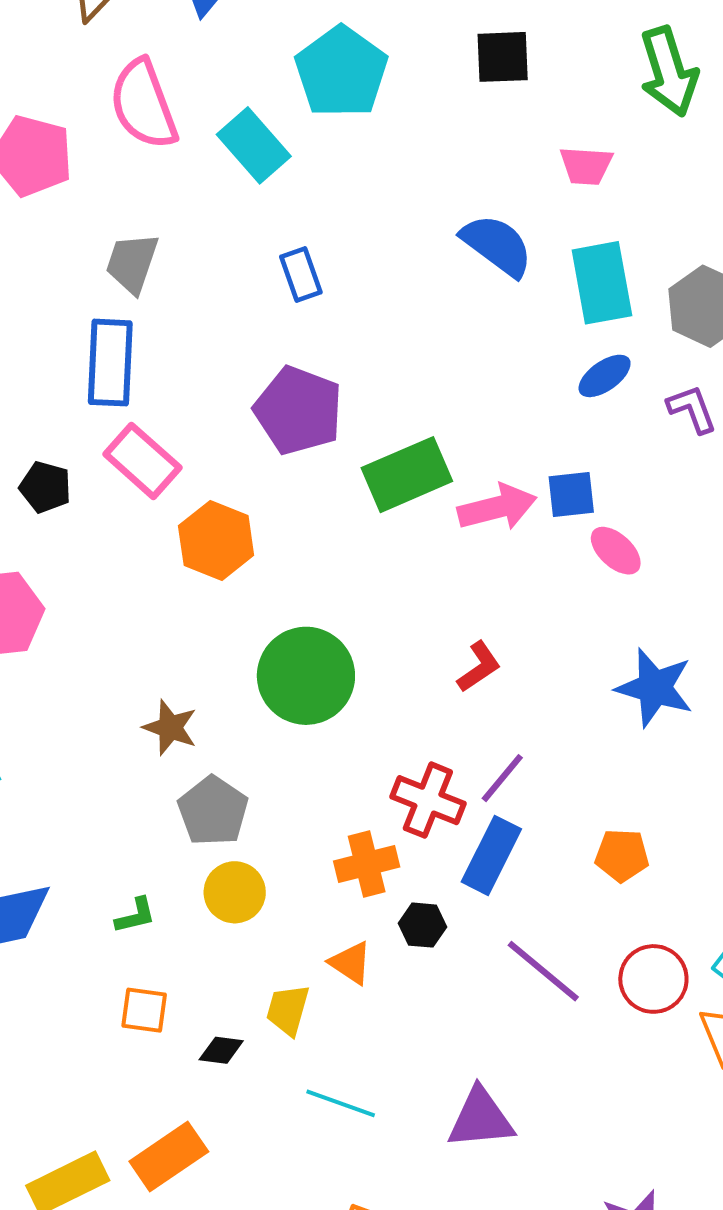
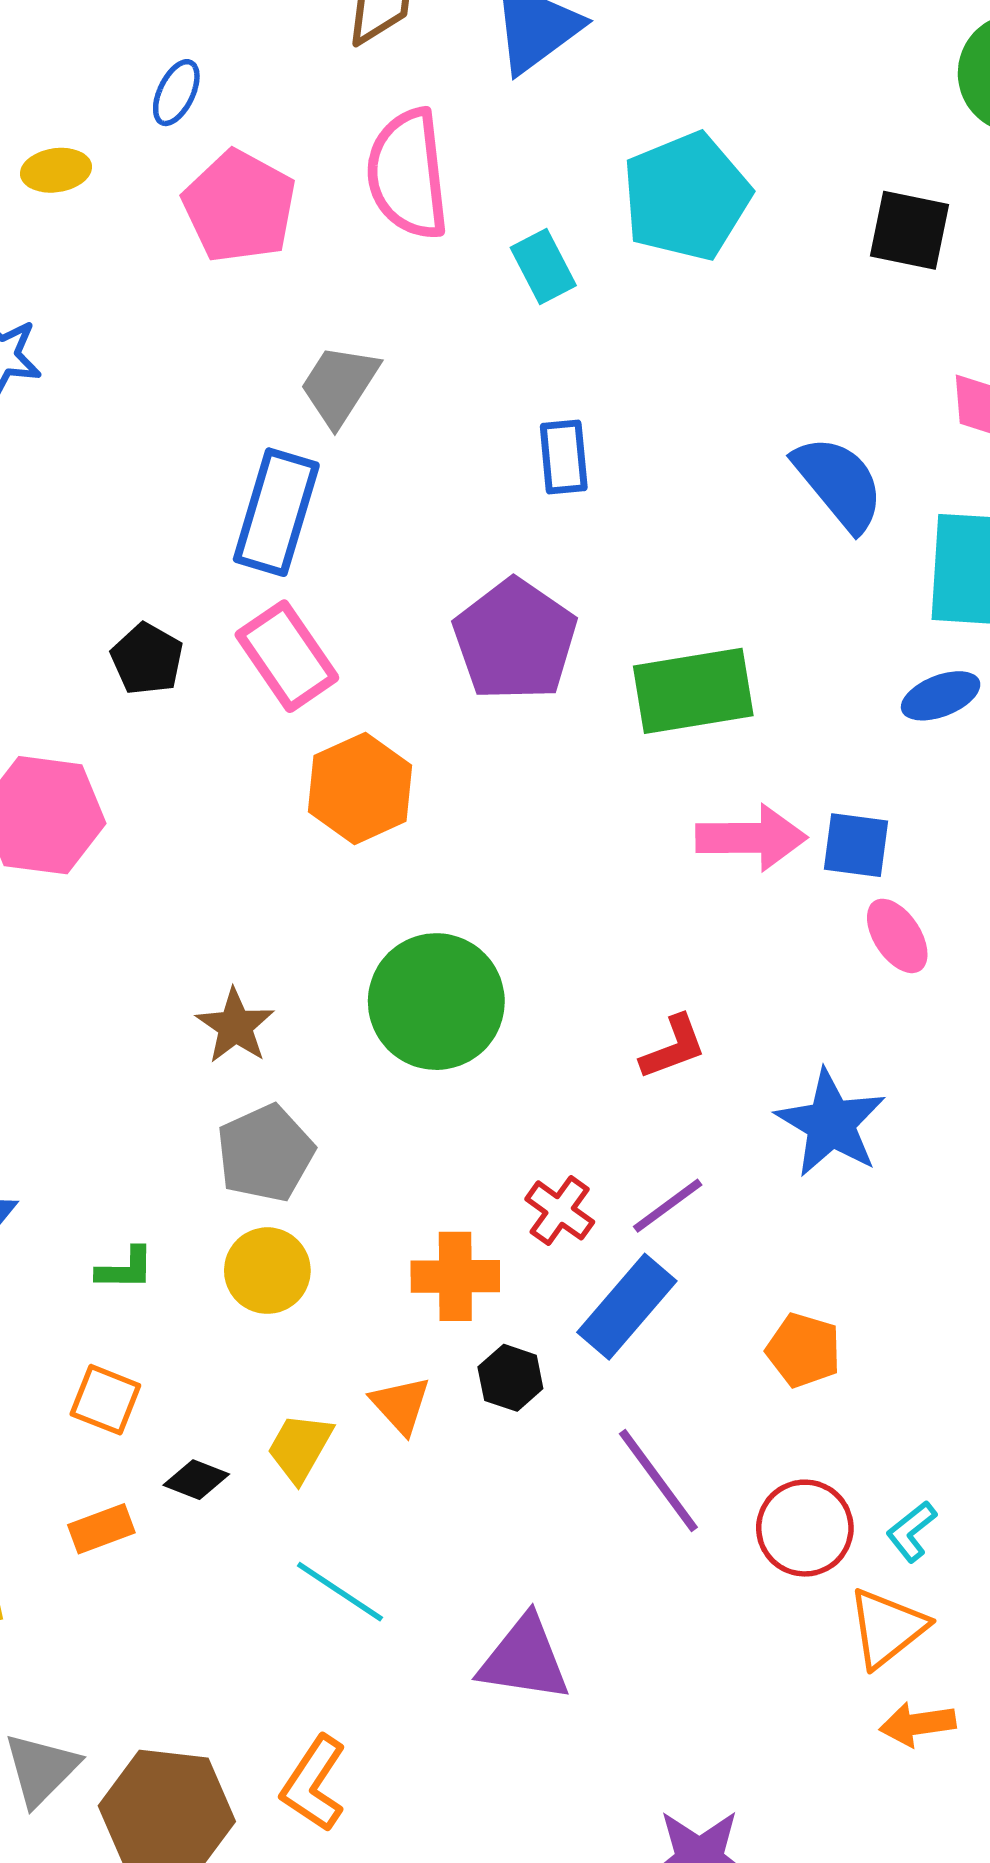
cyan rectangle: (254, 145) -> (543, 266), size x0.7
green rectangle: (407, 475) -> (693, 691), moved
blue star: (655, 688) -> (831, 1123), moved
red cross: (428, 800) -> (560, 1210), size x0.7
orange rectangle: (169, 1157) -> (101, 1529), moved, size x0.6

